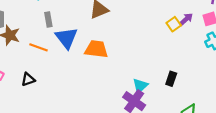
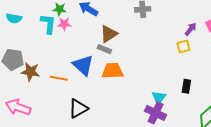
gray rectangle: (48, 20) -> (104, 49), moved, turned -48
yellow square: (174, 24) -> (183, 46), moved, turned 32
black triangle: (28, 79) -> (78, 108), moved, size x1.5

